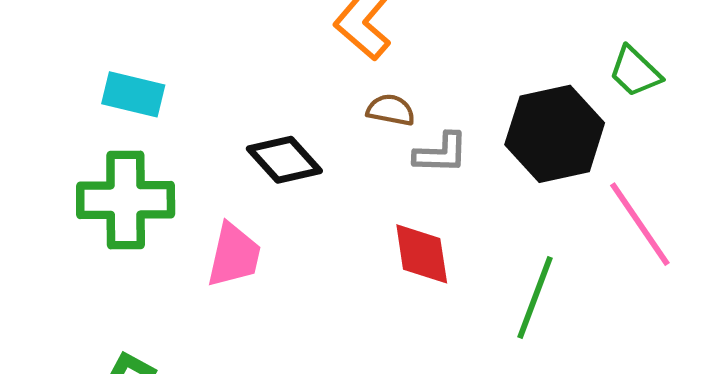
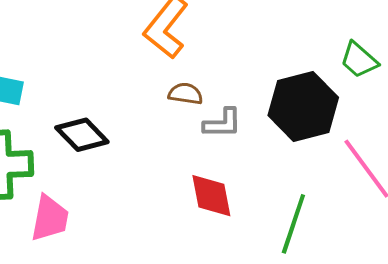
black diamond: (284, 160) -> (82, 135), moved
pink trapezoid: (234, 255) -> (50, 218), moved

